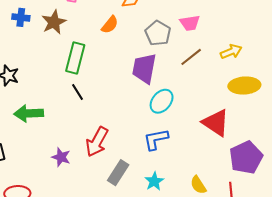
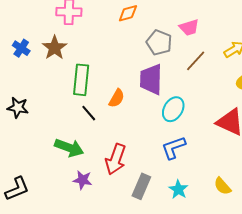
blue cross: (21, 17) -> (21, 48), turned 36
orange semicircle: (110, 25) -> (117, 98), moved
green arrow: (29, 113) -> (69, 148), moved, turned -148

